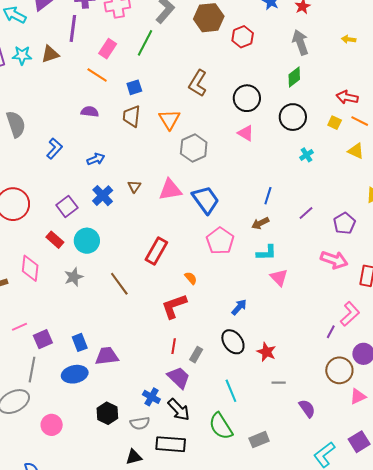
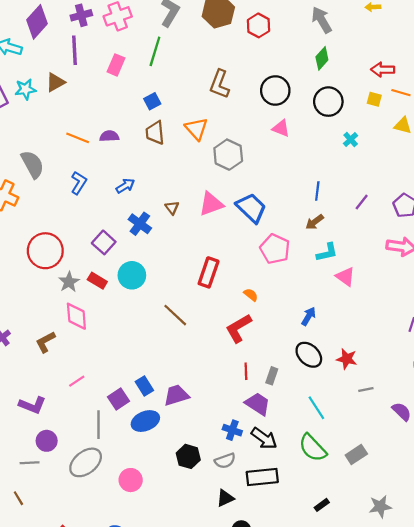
orange line: (97, 75) -> (78, 138), moved
gray star: (74, 277) -> (69, 282), moved
purple square: (43, 339) -> (118, 399), moved

